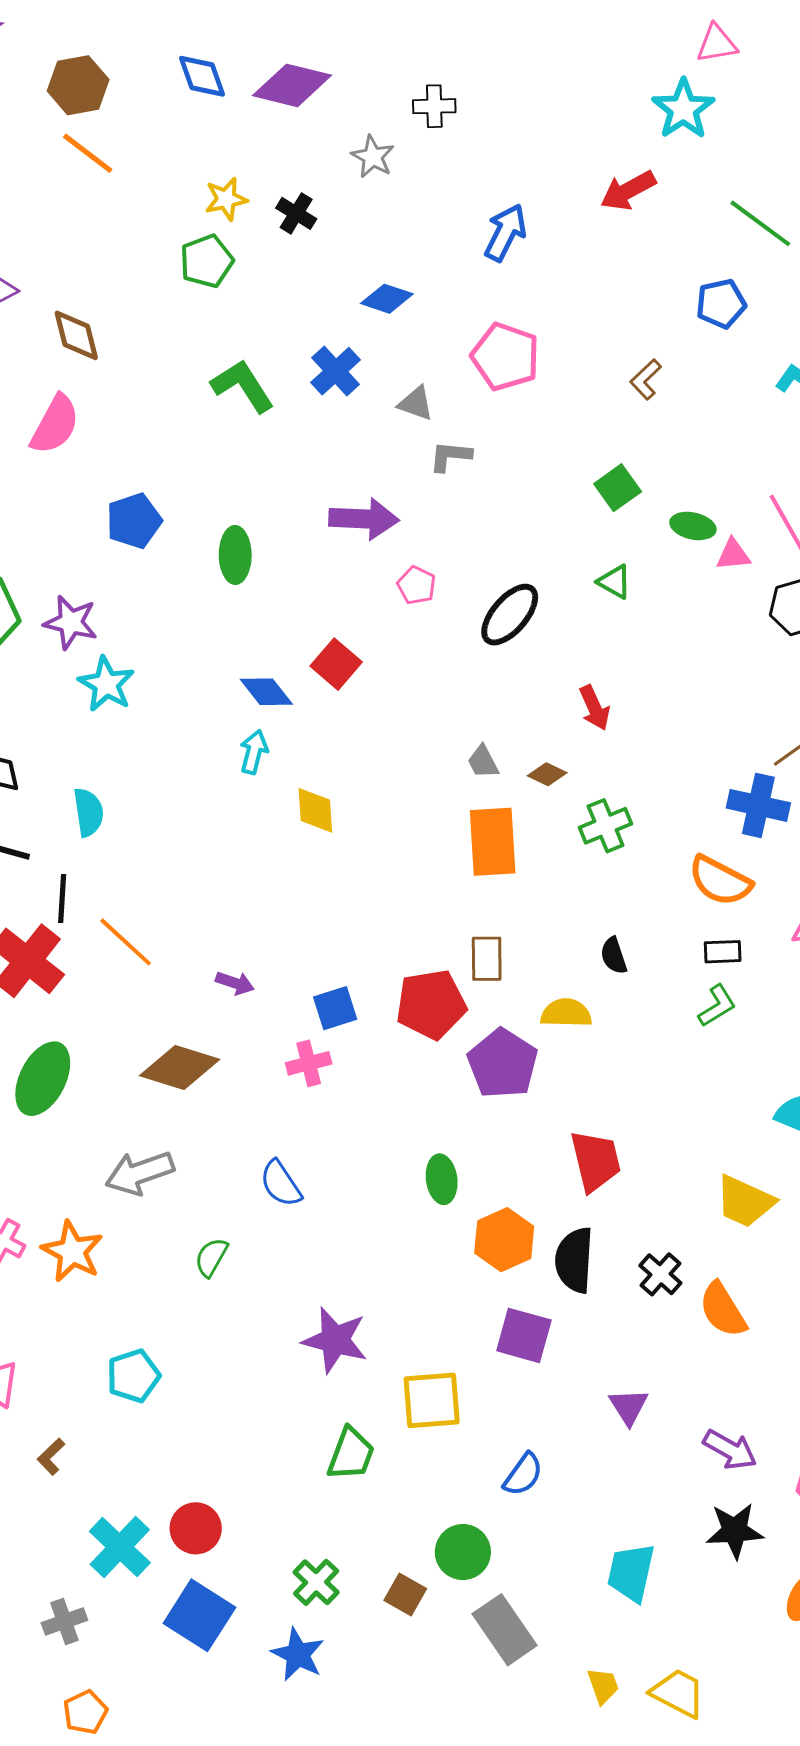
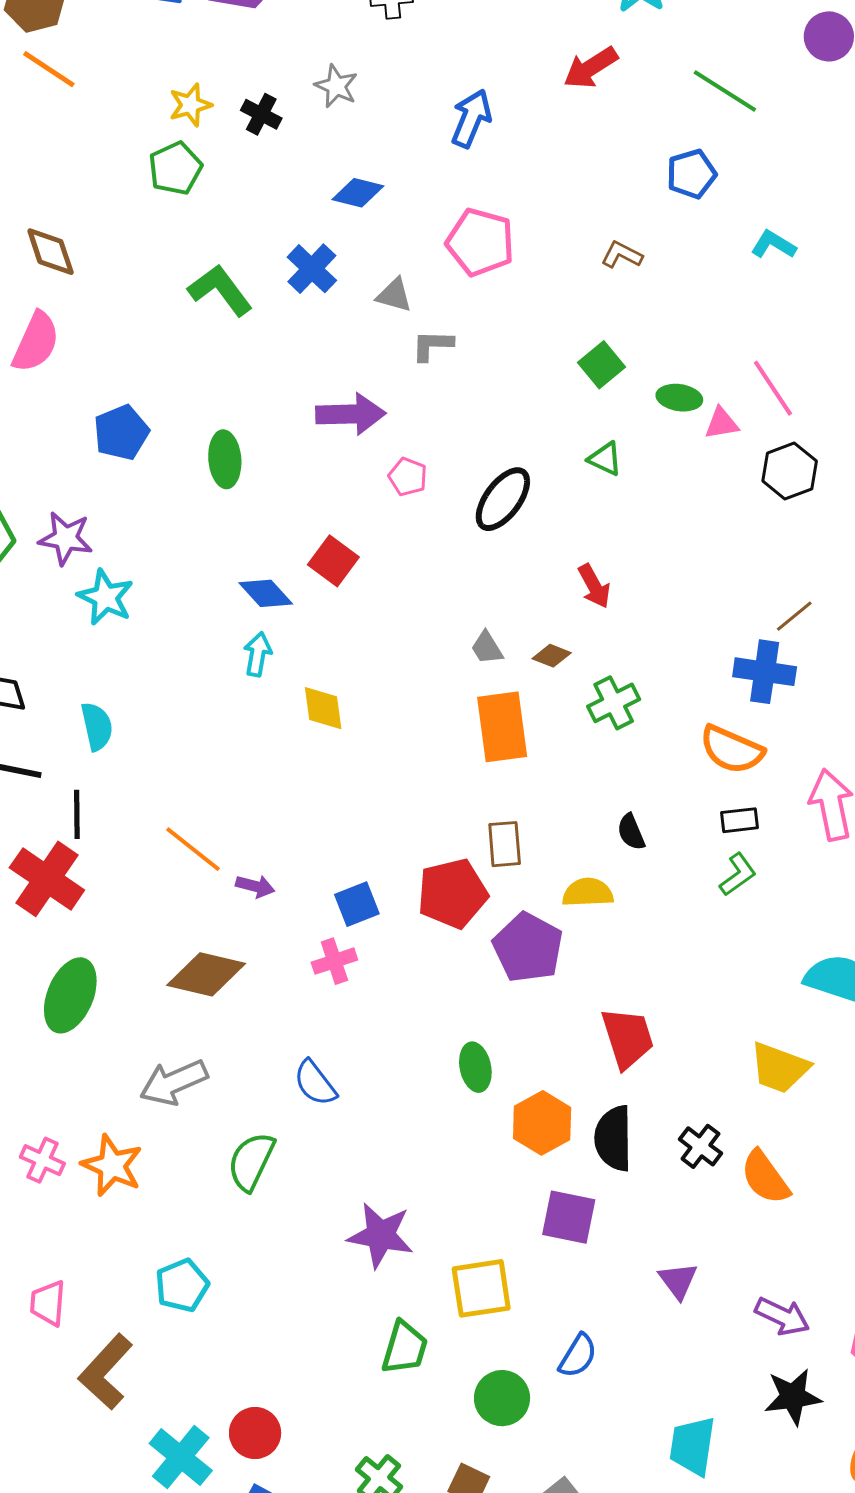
gray star: (373, 157) -> (336, 86), moved
brown L-shape: (646, 379) -> (622, 255), turned 75
orange line: (126, 942) -> (193, 849), moved
green semicircle: (211, 1257) -> (251, 1161), size x1.5
brown L-shape: (51, 1457) -> (106, 1372), size x2.0
green circle: (463, 1552) -> (502, 1398), moved

